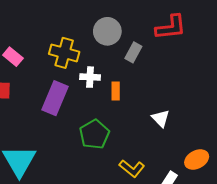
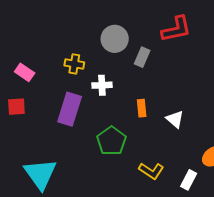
yellow cross: (64, 53) -> (74, 64), size x0.7
orange rectangle: (116, 91) -> (142, 108), moved

